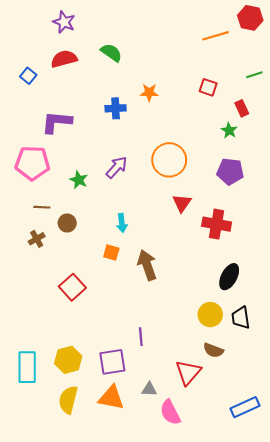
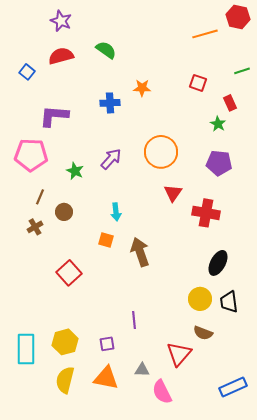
brown line: (42, 207) -> (40, 197), turned -70
purple square: (112, 362) -> (107, 344), size x0.6

